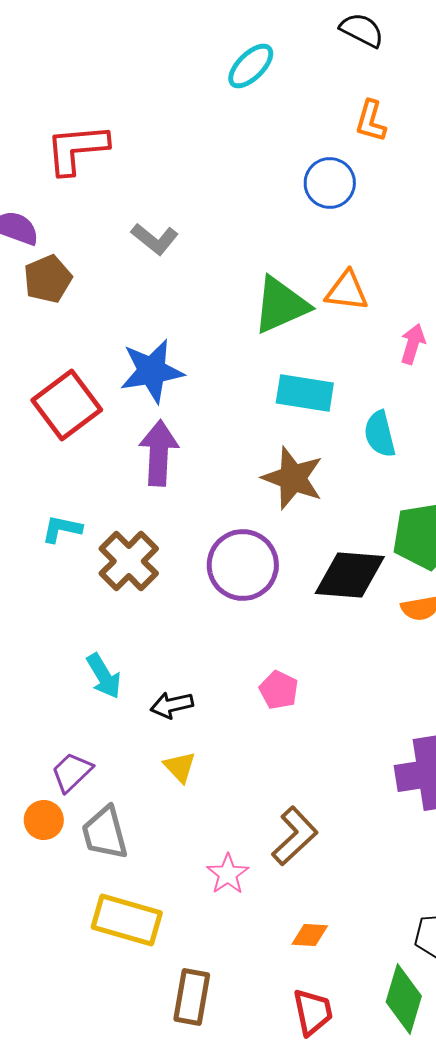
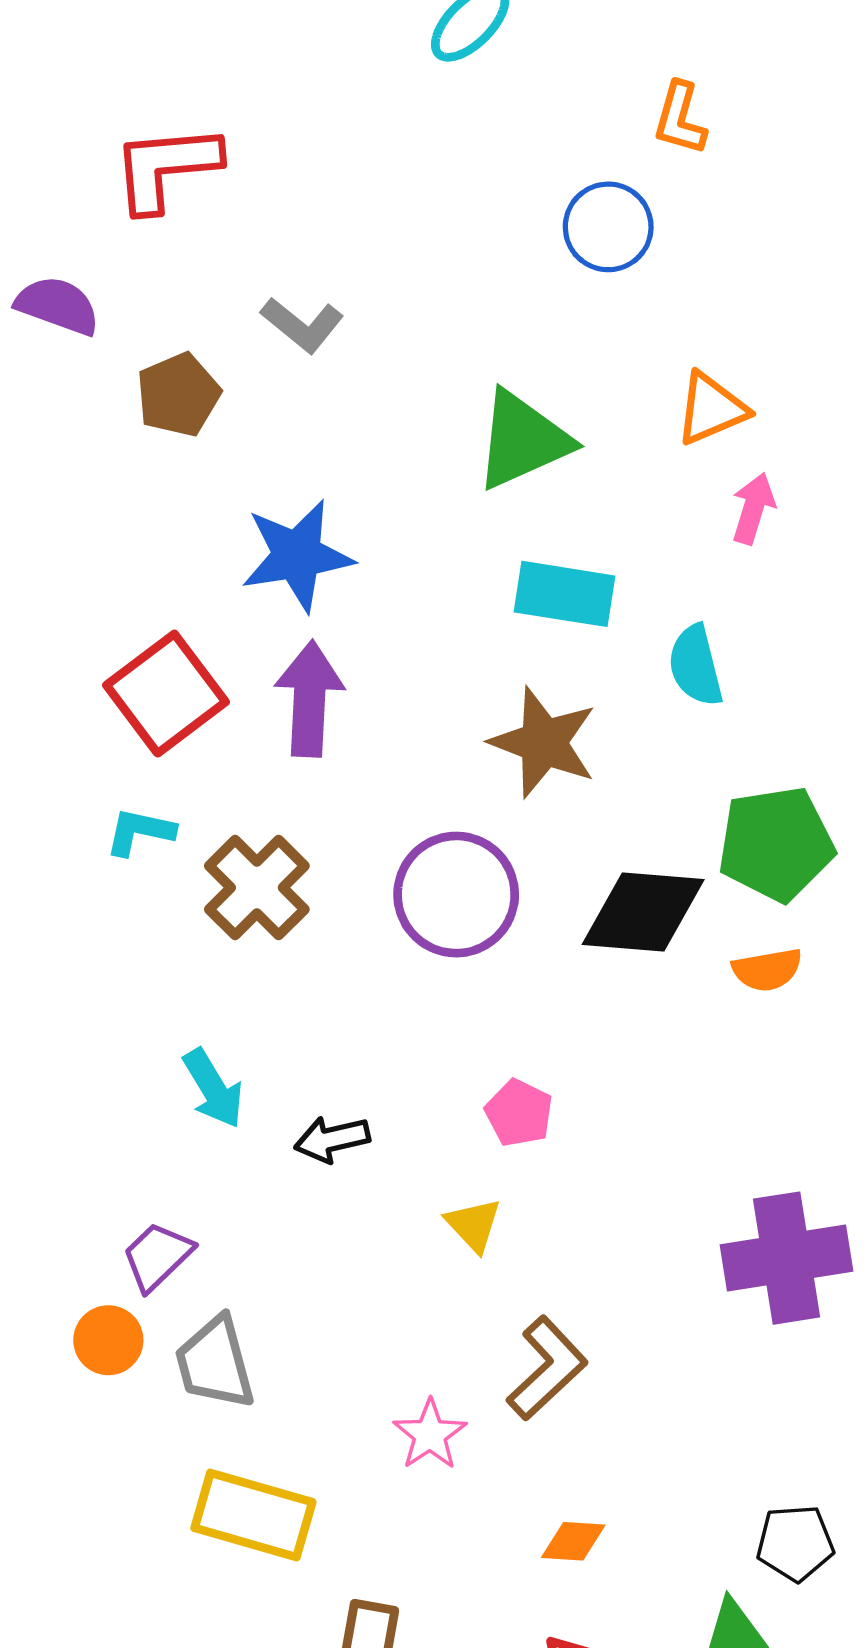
brown pentagon: (48, 279) -> (178, 395), moved
orange triangle: (347, 291) -> (711, 409), moved, turned -30
red square: (67, 405) -> (166, 694), moved
yellow triangle: (180, 767) -> (474, 1225), moved

